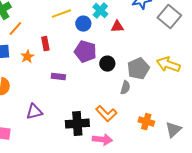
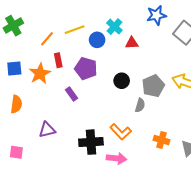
orange line: (15, 29) -> (47, 39), moved
purple pentagon: (85, 52) -> (86, 68), moved
orange star: (27, 57) -> (40, 74), size x1.5
purple rectangle: (58, 77) -> (72, 94), turned 48

